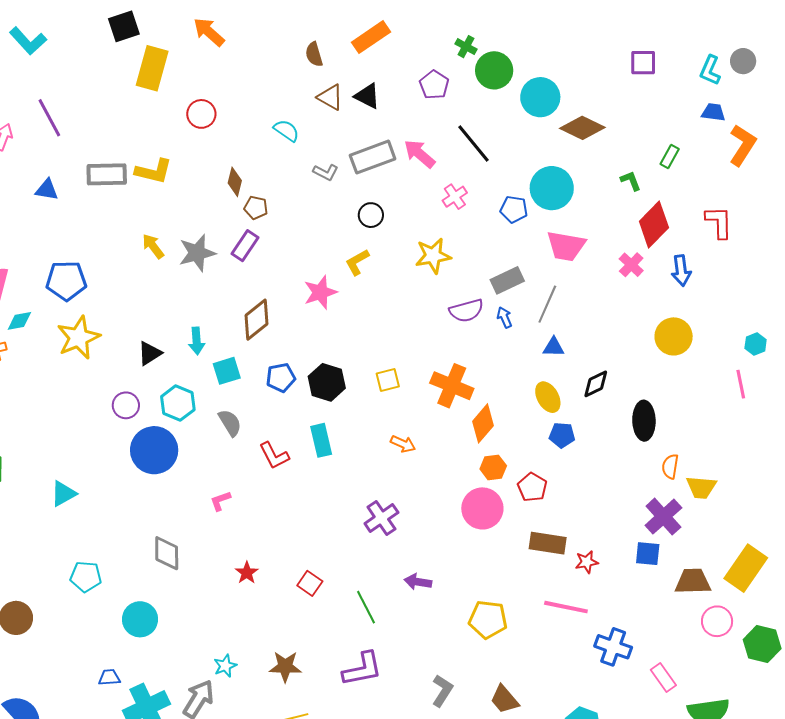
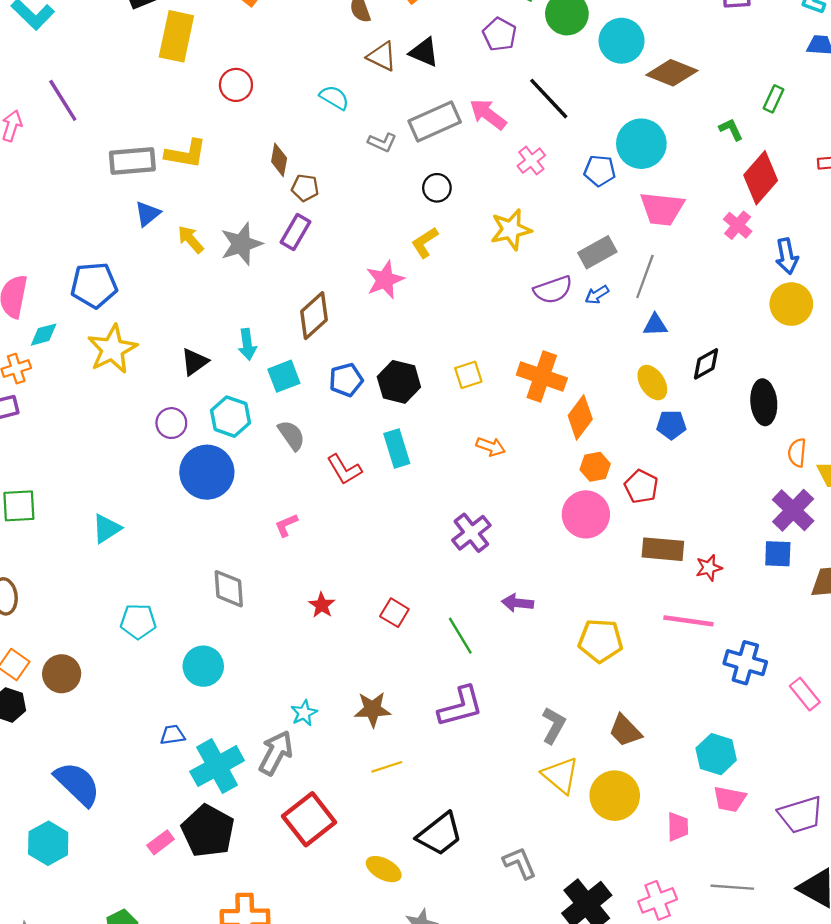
blue triangle: (47, 190) -> (148, 214), moved, turned -45
blue arrow: (681, 270) -> (787, 256), moved
blue arrow: (504, 317) -> (597, 295), turned -95

